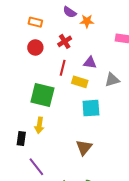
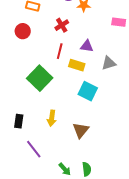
red circle: (35, 47) -> (23, 31), moved
green square: (42, 95) -> (40, 78), turned 30
cyan square: (91, 108) -> (88, 91), turned 30
yellow arrow: (39, 125) -> (52, 118), moved

